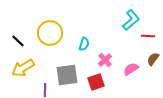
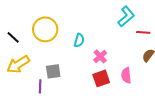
pink semicircle: (131, 69) -> (126, 75), moved, turned -63
gray square: (67, 75) -> (53, 71), moved, size x0.7
red square: (96, 82) -> (101, 78), moved

